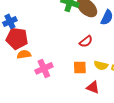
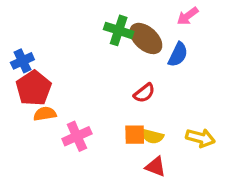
red pentagon: (17, 38) -> (34, 88), turned 30
yellow semicircle: (101, 65) -> (152, 136), moved

